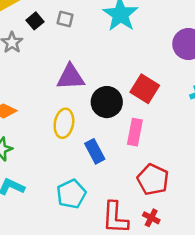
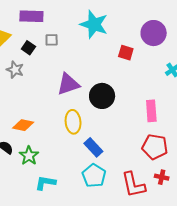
red square: (145, 89) -> (126, 53), moved, size x0.7
pink rectangle: (135, 132) -> (151, 111), moved
blue rectangle: (95, 151) -> (93, 147), moved

